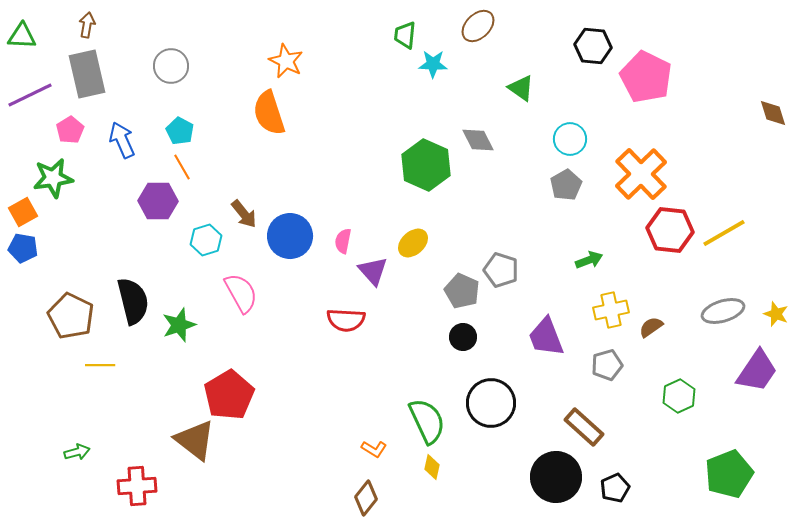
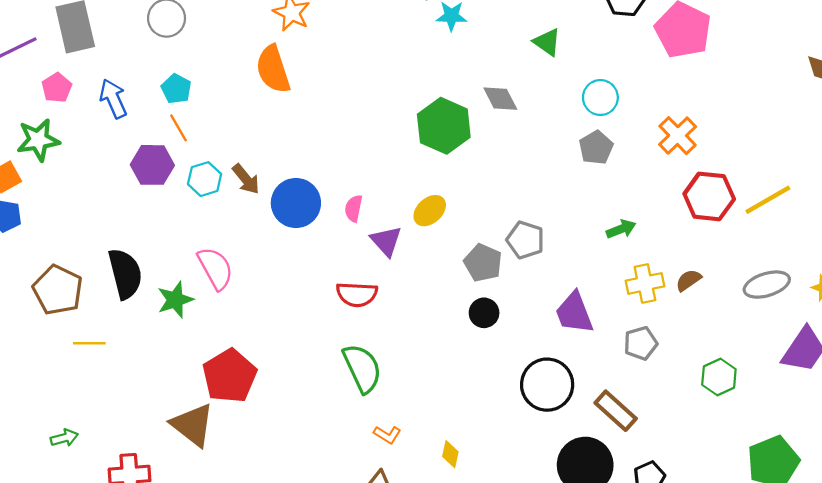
orange cross: (641, 174) -> (678, 136), size x0.7
cyan hexagon: (206, 240) -> (205, 179), moved
pink semicircle: (241, 293) -> (215, 268), moved
brown semicircle: (651, 327) -> (688, 280), moved
black circle: (491, 403) -> (547, 385), moved
green semicircle: (427, 421) -> (362, 368), moved

